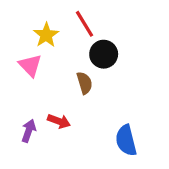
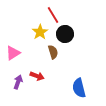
yellow star: (46, 35) -> (40, 32), moved
pink triangle: (30, 65) -> (13, 53), moved, turned 42

